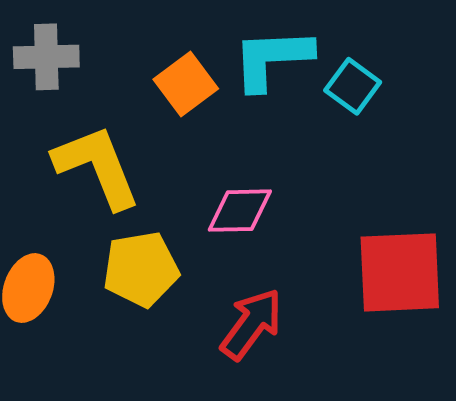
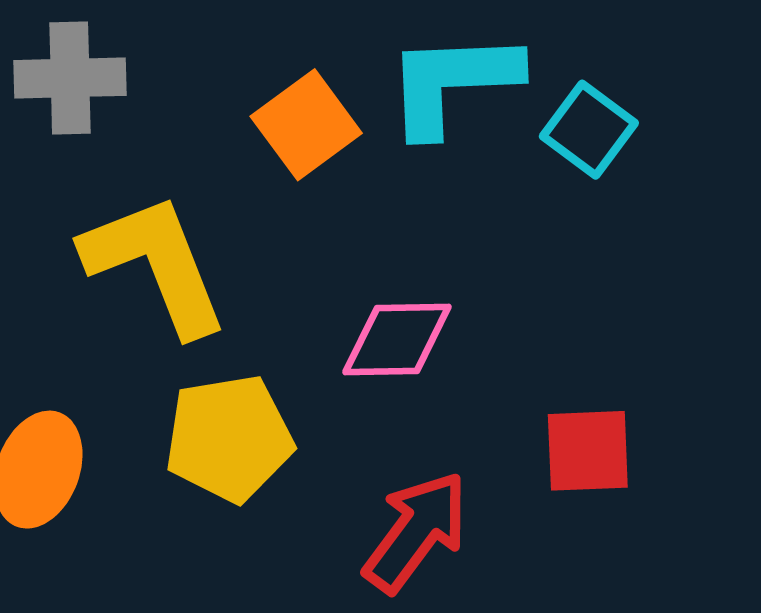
red square: (400, 272) -> (588, 451), moved, size x0.6

